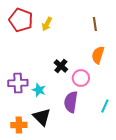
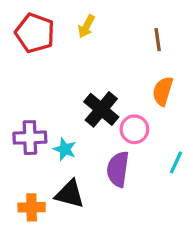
yellow arrow: (47, 24) -> (86, 26), moved
black cross: (61, 66) -> (101, 109), size x1.5
cyan line: (105, 106) -> (176, 162), moved
black triangle: (42, 117) -> (70, 194), turned -30

